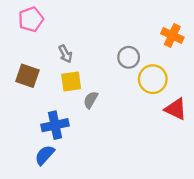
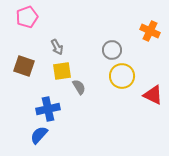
yellow circle: (153, 79) -> (122, 76), moved
gray semicircle: (91, 100) -> (79, 87), turned 119

